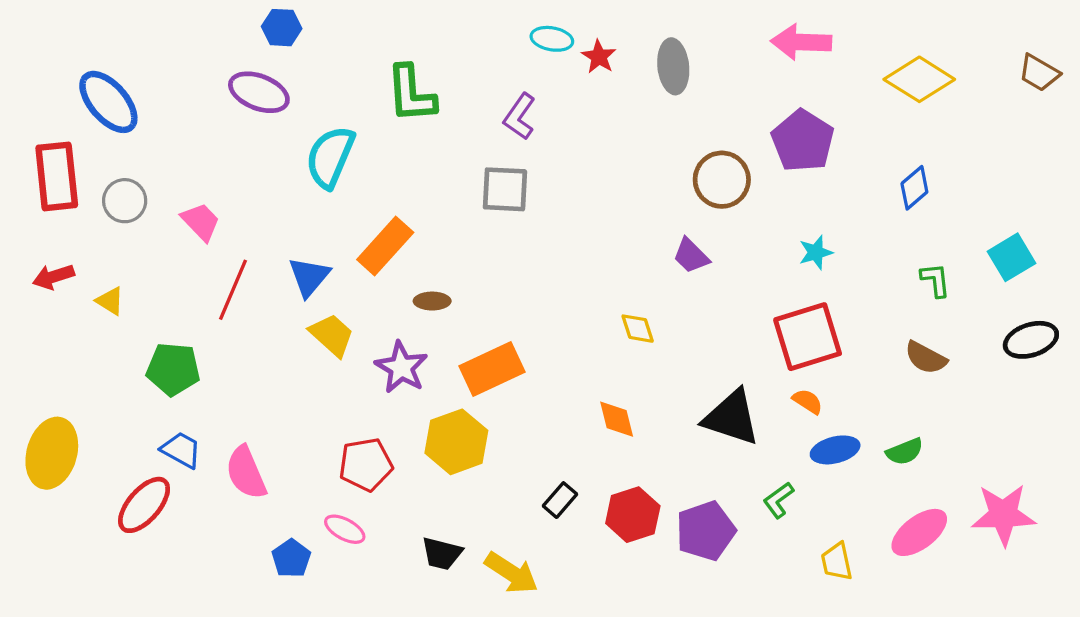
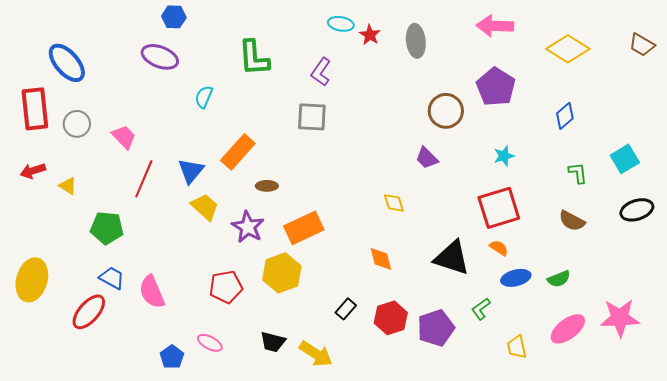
cyan semicircle: (330, 157) -> (204, 97), size x0.6
pink ellipse: (345, 529) -> (210, 343), moved
blue pentagon: (291, 558) -> (172, 357), moved

